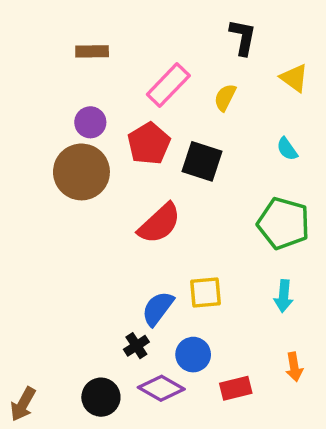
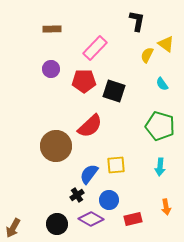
yellow semicircle: (225, 97) -> (147, 55), moved
red pentagon: (149, 144) -> (84, 81), turned 30
brown circle: (81, 172) -> (56, 146), moved

